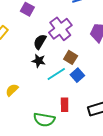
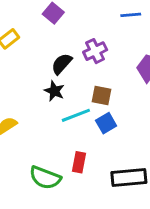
purple cross: (60, 29) -> (95, 51), size x0.7
brown square: (71, 57) -> (101, 95), turned -32

